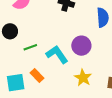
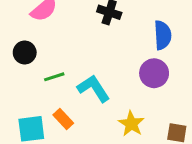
purple circle: (81, 46) -> (154, 73), moved

